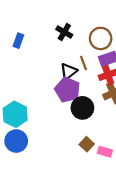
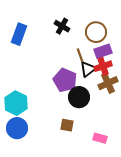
blue rectangle: (18, 41) -> (19, 34), size x1.5
black triangle: (69, 72) -> (88, 69), moved
brown square: (87, 144) -> (67, 125), moved, turned -32

